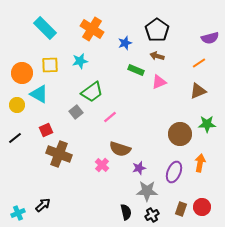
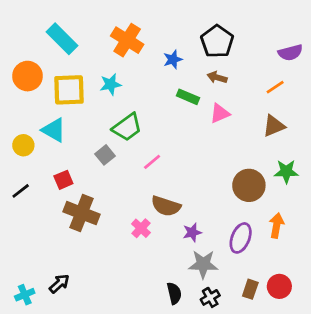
yellow square: (50, 65) -> (69, 90), size x1.4
orange circle: (22, 73) -> (28, 76), moved

